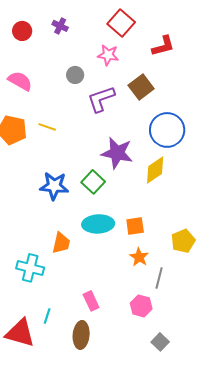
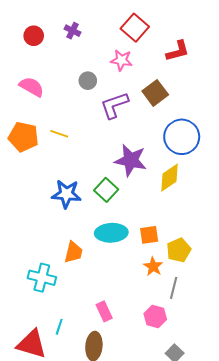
yellow pentagon: (183, 241) -> (179, 250), moved

